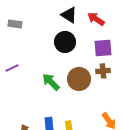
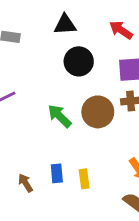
black triangle: (69, 15) -> (65, 25), moved, turned -36

